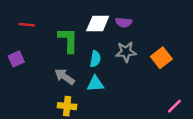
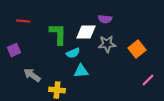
white diamond: (98, 24) -> (86, 32), moved
cyan semicircle: (95, 59) -> (73, 53), moved, turned 56
gray arrow: (65, 77) -> (32, 75), moved
pink line: (174, 106) -> (148, 80), moved

